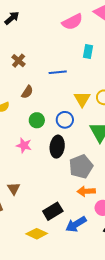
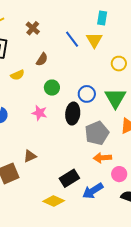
blue line: (58, 72) -> (72, 39), turned 60
yellow triangle: (82, 99) -> (94, 40), moved
blue circle: (65, 120) -> (87, 94), moved
brown triangle: (14, 189) -> (30, 156), turned 40

